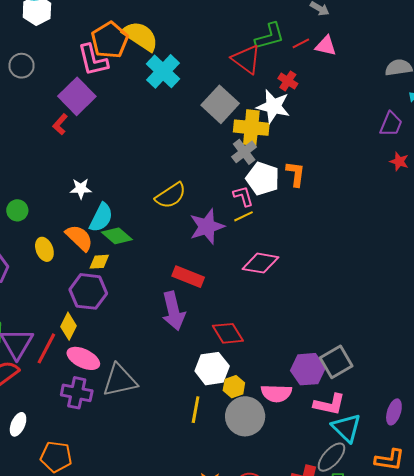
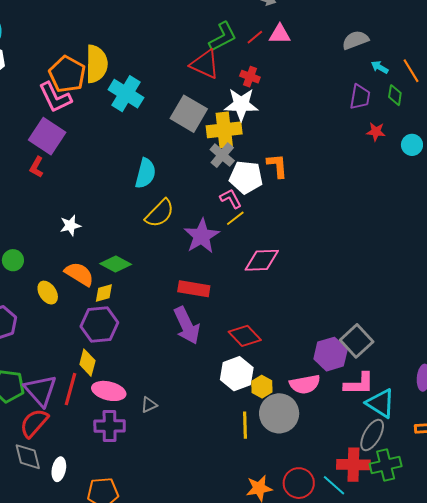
yellow semicircle: (140, 36) -> (96, 64), turned 69
cyan semicircle: (101, 218) -> (145, 173), moved
gray triangle: (120, 380) -> (149, 405), size x0.5
yellow line: (196, 410) -> (245, 425), moved

